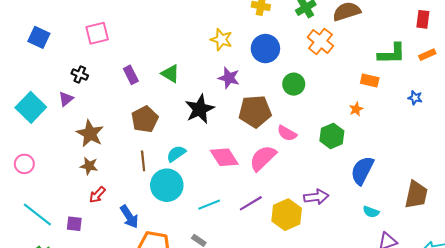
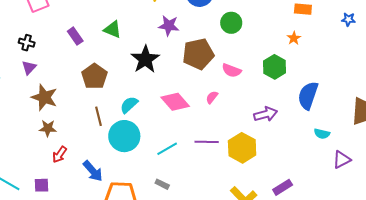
purple triangle: (66, 99) -> (29, 68), moved
pink semicircle: (263, 158) -> (212, 97), size x0.5
purple arrow: (316, 197) -> (266, 114), moved
purple line: (251, 203) -> (207, 142), turned 40

